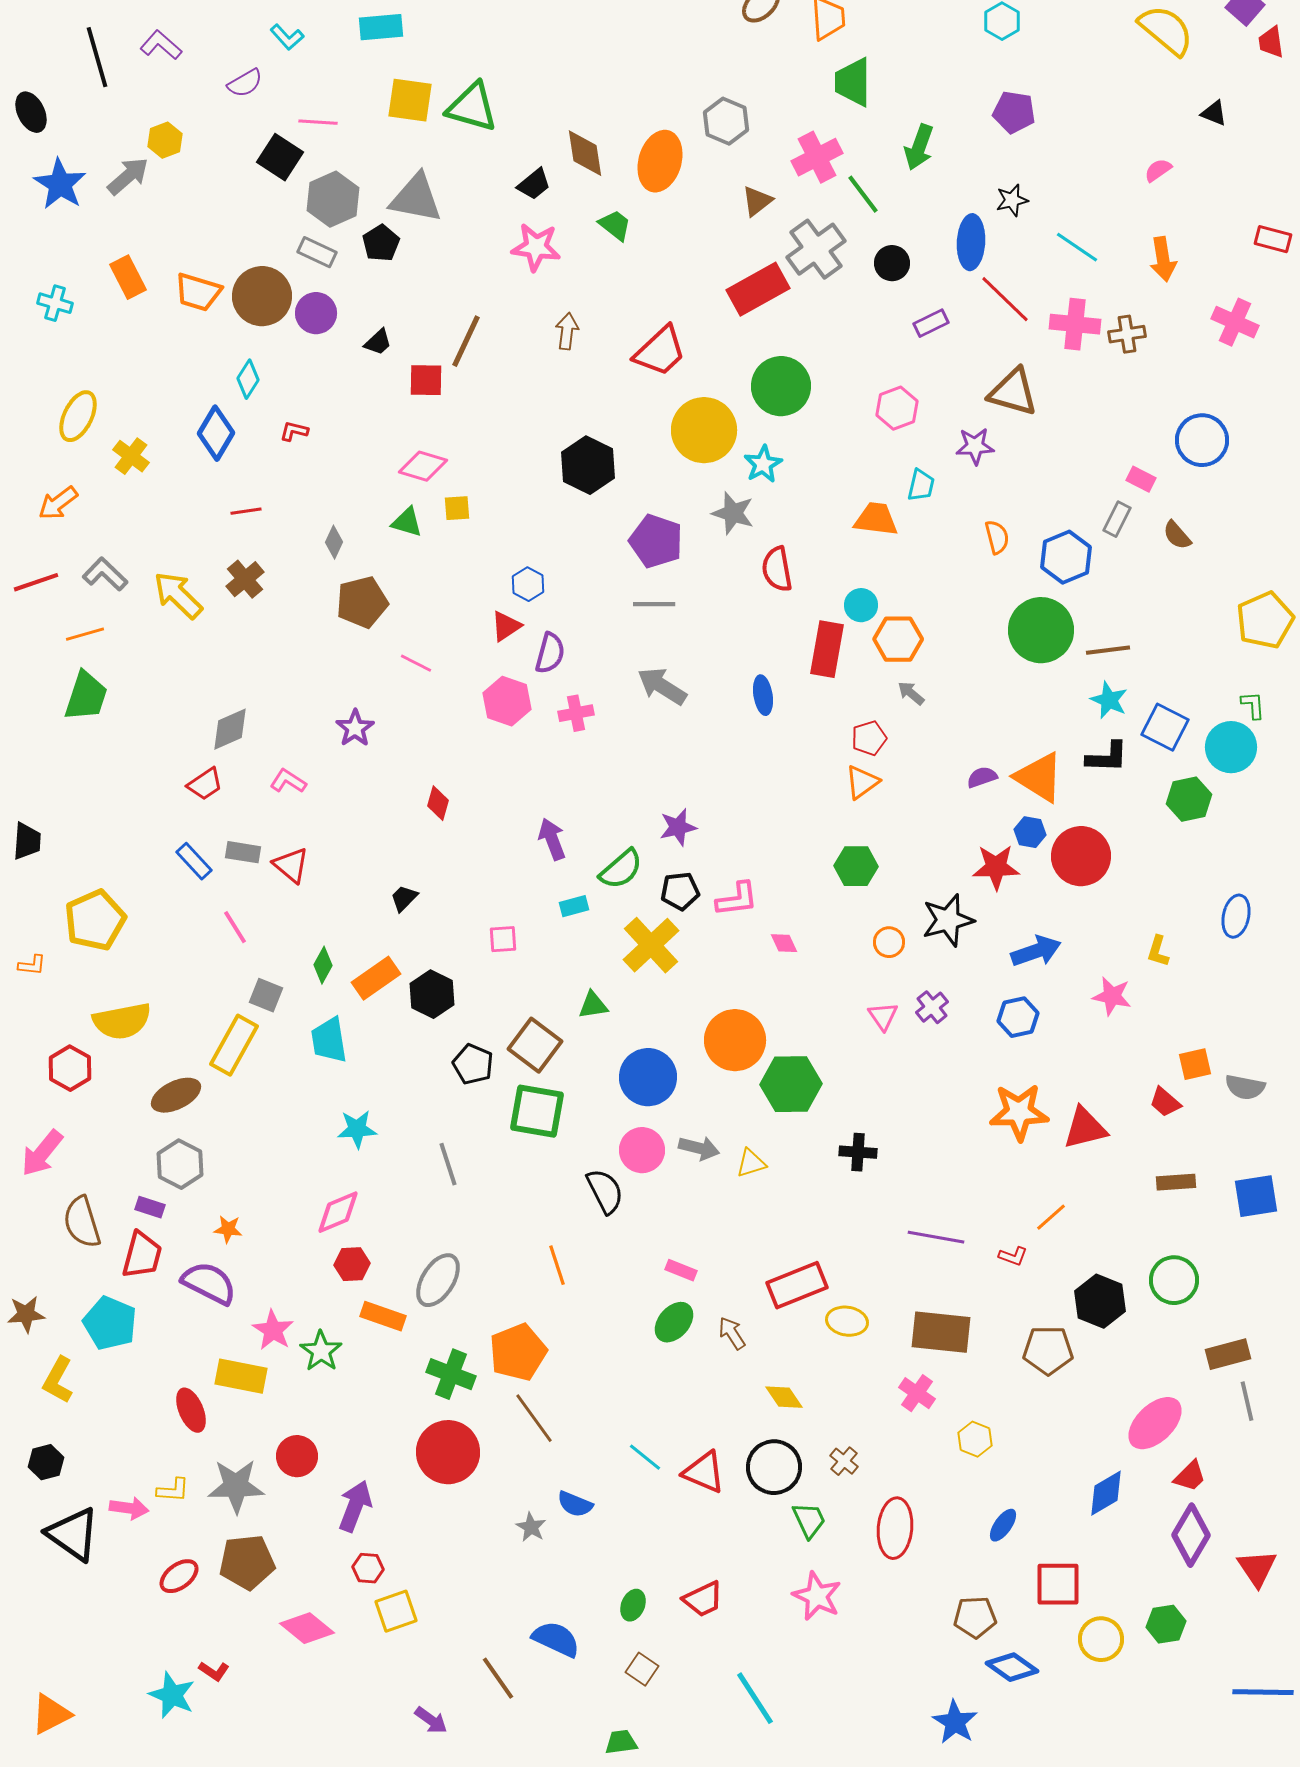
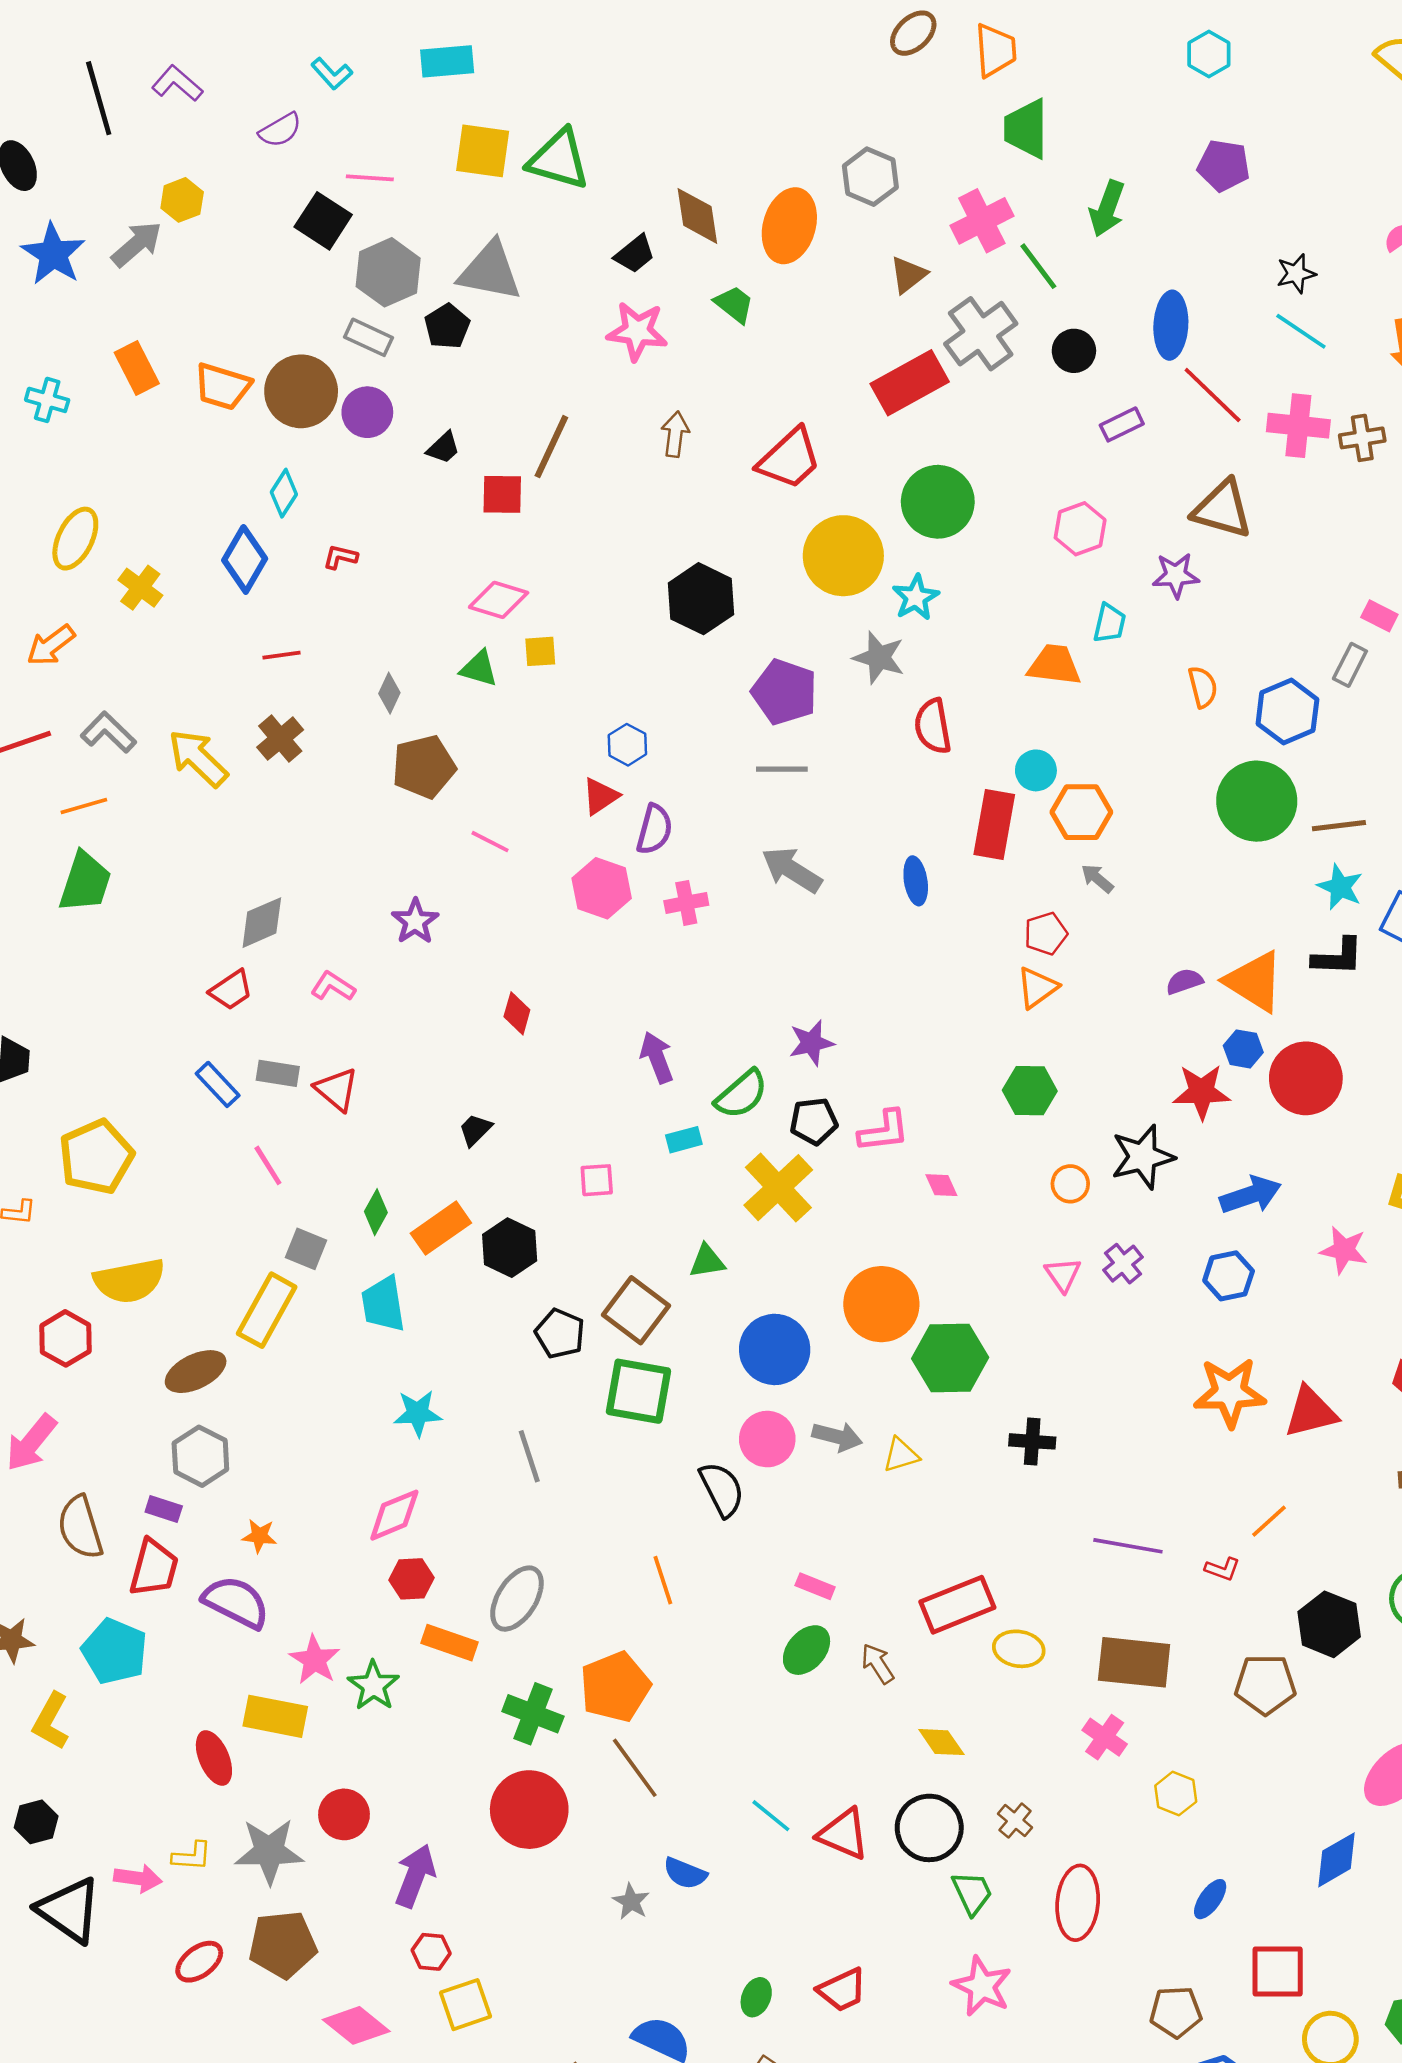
black star: (1012, 200) -> (1296, 274), moved

